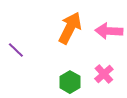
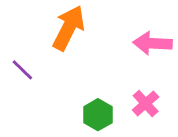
orange arrow: (70, 28) -> (69, 28), moved

